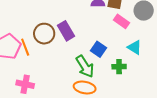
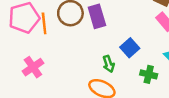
green arrow: (85, 66) -> (109, 64), size x0.6
pink cross: (25, 84) -> (33, 67), turned 30

